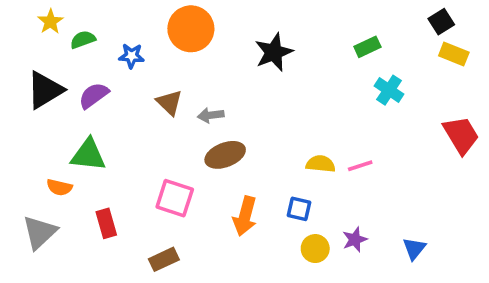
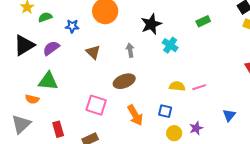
cyan cross: (389, 90) -> (170, 45), moved
gray arrow: (211, 115) -> (130, 50), moved, turned 88
orange arrow: (245, 216) -> (135, 115), turned -45
red rectangle: (106, 223) -> (58, 129), moved
blue triangle: (414, 249) -> (229, 115), moved

